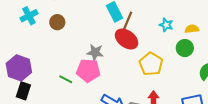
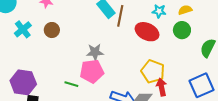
red ellipse: (127, 39) -> (147, 32), moved
yellow pentagon: (151, 64) -> (153, 71), moved

